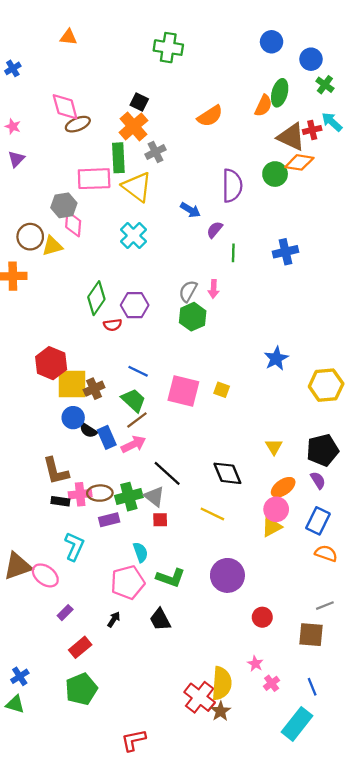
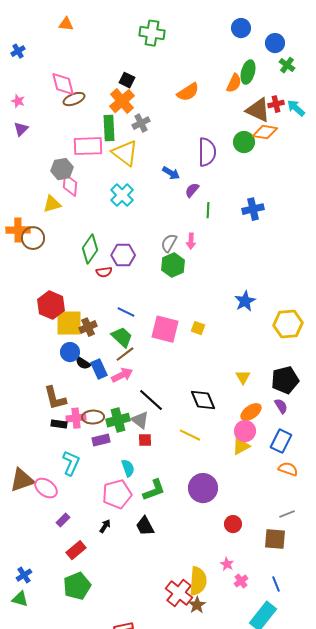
cyan arrow: (332, 122) -> (296, 108), moved
brown circle: (30, 237) -> (33, 238), moved
green L-shape: (171, 578) -> (154, 490), turned -40

